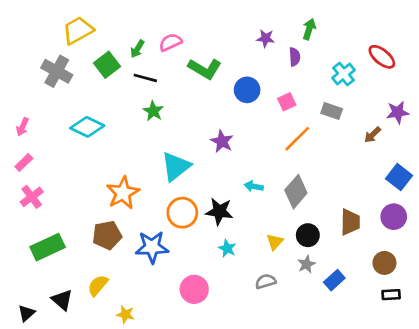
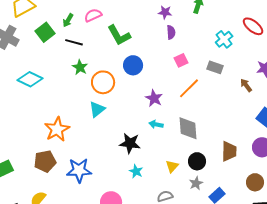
purple semicircle: (295, 57) -> (171, 32), moved
green L-shape: (205, 69) -> (119, 35), turned 30
blue circle: (247, 90) -> (133, 65), moved
brown arrow: (373, 135) -> (246, 85), turned 96
purple star: (222, 141) -> (154, 98), moved
cyan triangle: (176, 166) -> (97, 109), size x0.7
gray diamond: (296, 192) -> (188, 128), turned -45
orange circle: (182, 213) -> (103, 82), moved

